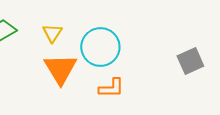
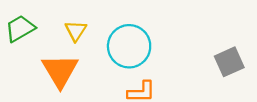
orange triangle: (60, 69) -> (60, 71), moved

